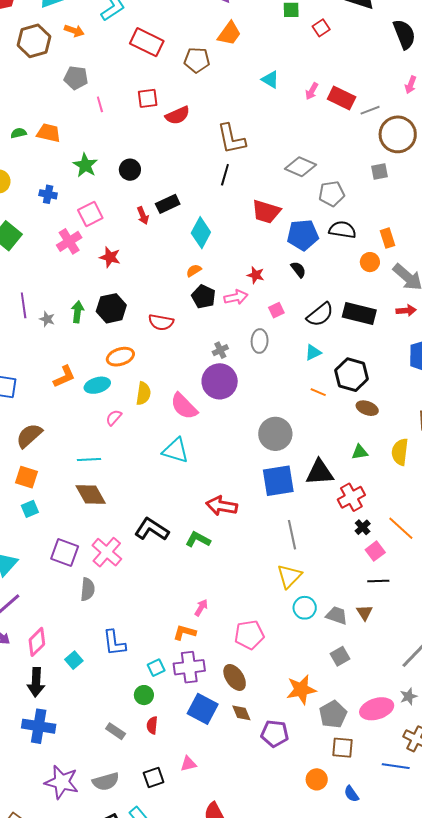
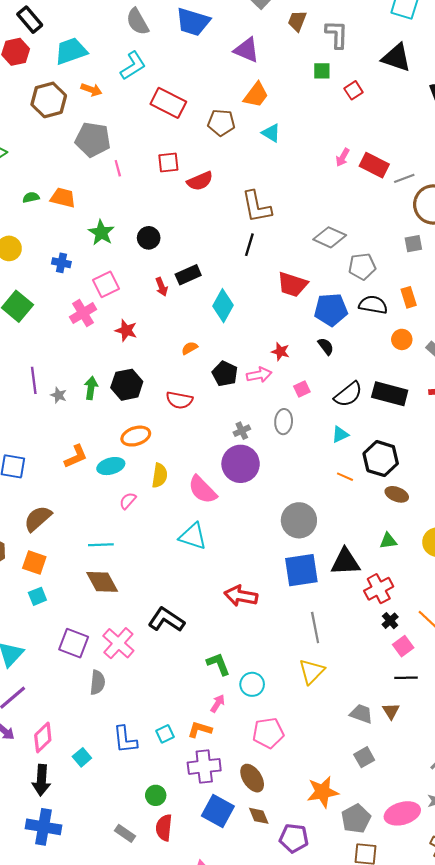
gray pentagon: (76, 78) -> (93, 140), size x1.4
cyan triangle: (270, 79) -> (271, 133), moved
orange rectangle: (387, 238) -> (409, 297), moved
orange semicircle: (194, 270) -> (190, 348), moved
green L-shape: (198, 540) -> (218, 664), moved, turned 40
cyan circle: (305, 608) -> (252, 684), moved
cyan square: (156, 668) -> (165, 734), moved
red semicircle: (152, 725) -> (164, 828), size x1.4

